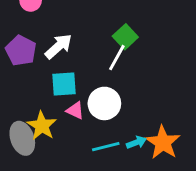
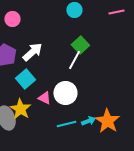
cyan square: (64, 84) -> (25, 79), moved, turned -36

